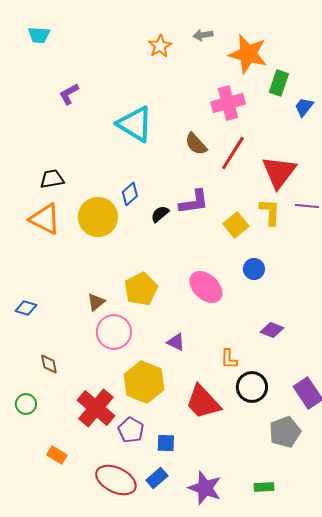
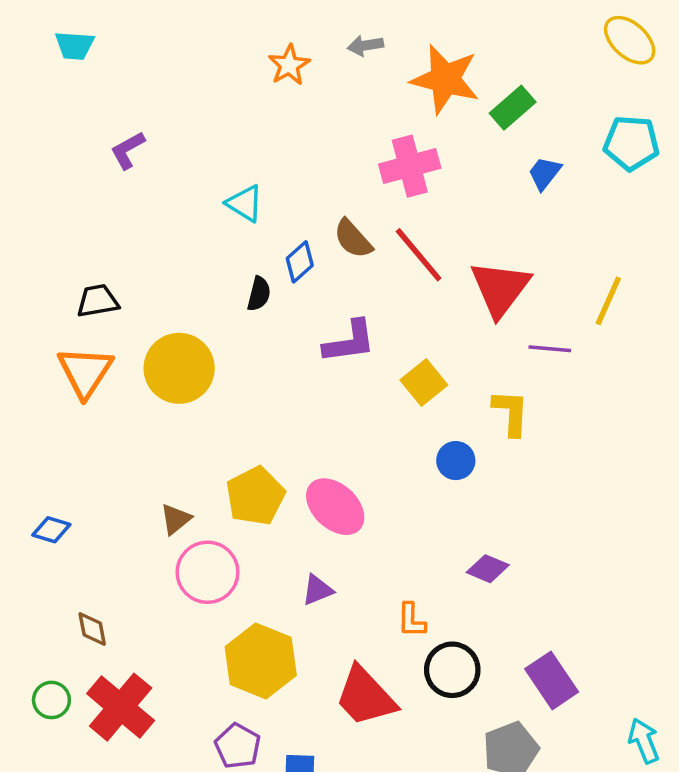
green rectangle: (279, 83) -> (513, 108), moved, turned 30
cyan triangle: (135, 124) -> (245, 203), size x0.6
red line: (233, 153) -> (419, 255), turned -72
blue diamond: (130, 194) -> (300, 262), moved
yellow L-shape: (270, 212) -> (511, 413), moved
black semicircle: (160, 214) -> (259, 294), moved, turned 144
orange triangle: (45, 219) -> (85, 372), turned 36
pink ellipse: (206, 287) -> (335, 507), moved
purple triangle: (176, 342) -> (317, 590), turned -48
red cross: (96, 408) -> (121, 707), moved

